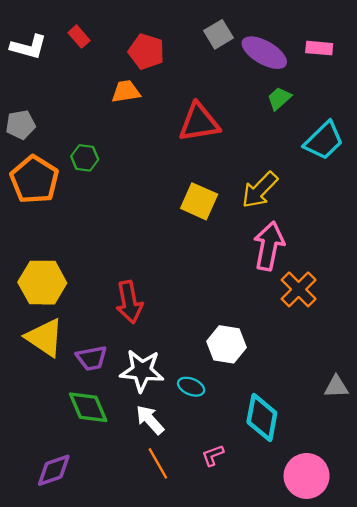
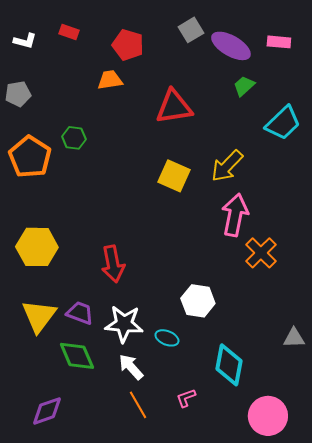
red rectangle: (79, 37) -> (69, 32), turned -30
white L-shape: (29, 47) -> (25, 41), size x0.7
gray pentagon: (21, 125) -> (18, 94), moved
yellow triangle: (45, 337) -> (39, 316), moved, turned 33
purple trapezoid: (92, 358) -> (80, 313), turned -148

